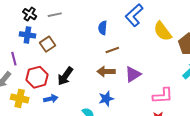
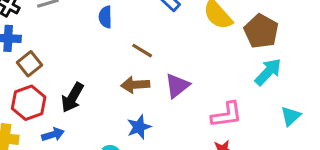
blue semicircle: (103, 28) -> (105, 17), moved
brown square: (48, 44) -> (29, 64), moved
brown line: (112, 50) -> (142, 51), turned 56

